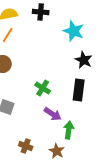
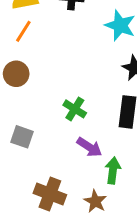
brown cross: (26, 146) -> (50, 194), size x1.5

